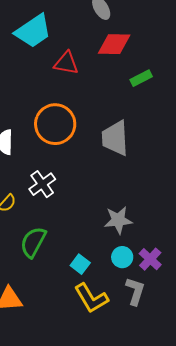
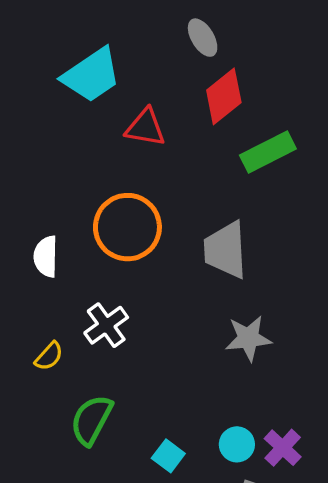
red diamond: (114, 44) -> (224, 96), turned -40
green rectangle: (141, 78) -> (268, 152), size x1.5
gray star: (118, 220) -> (248, 338), moved

